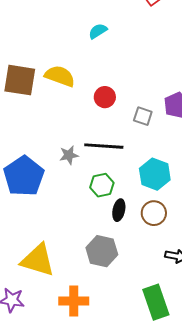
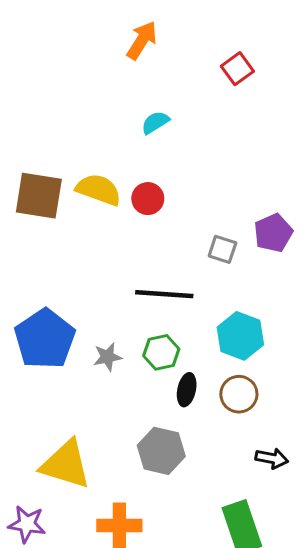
red circle: (105, 97) -> (148, 199), moved
gray star: (69, 155) -> (108, 357), moved

